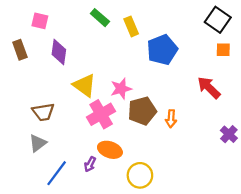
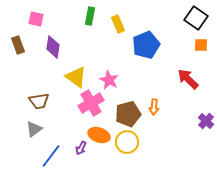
green rectangle: (100, 18) -> (90, 16), turned 60
pink star: (121, 89) -> (109, 80), turned -30
brown pentagon: (142, 111) -> (128, 114), moved
yellow circle: (140, 175) -> (127, 142), moved

